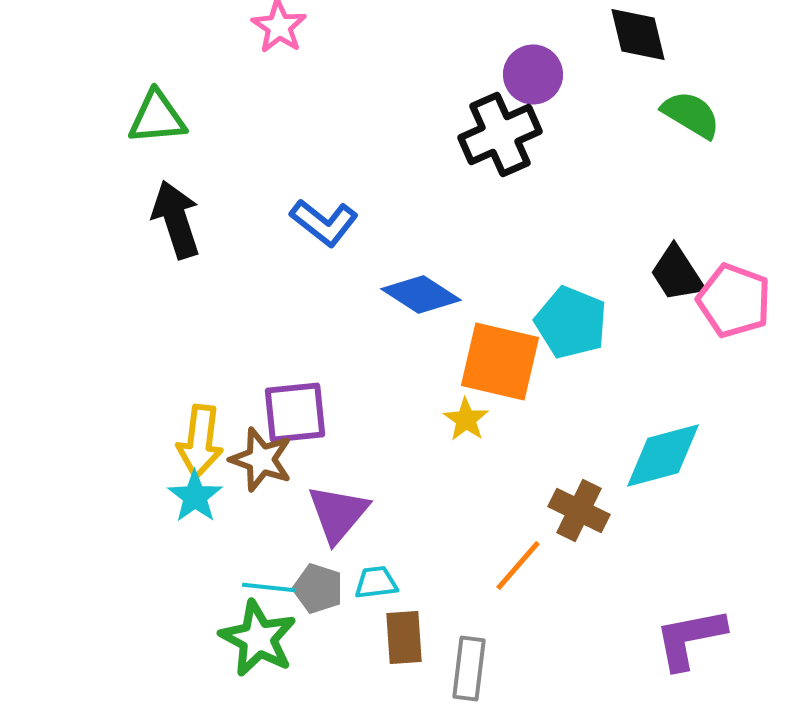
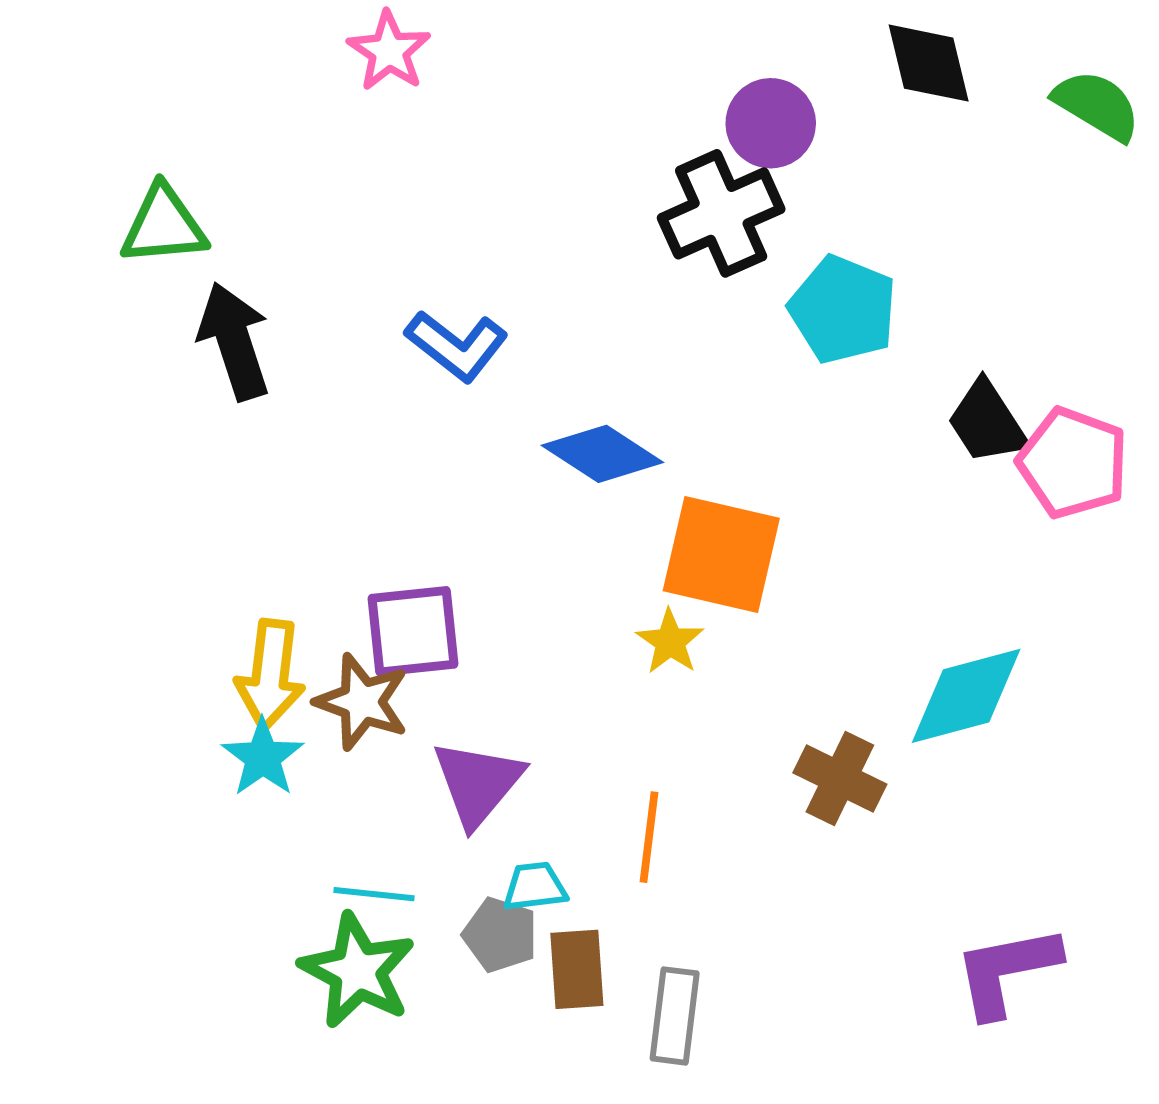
green semicircle: (691, 114) -> (1097, 105), moved
green triangle: (157, 118) -> (164, 225), moved
cyan pentagon: (571, 322) -> (843, 310), moved
orange line: (518, 566) -> (649, 837), moved, turned -34
gray pentagon: (318, 588) -> (500, 935), moved

